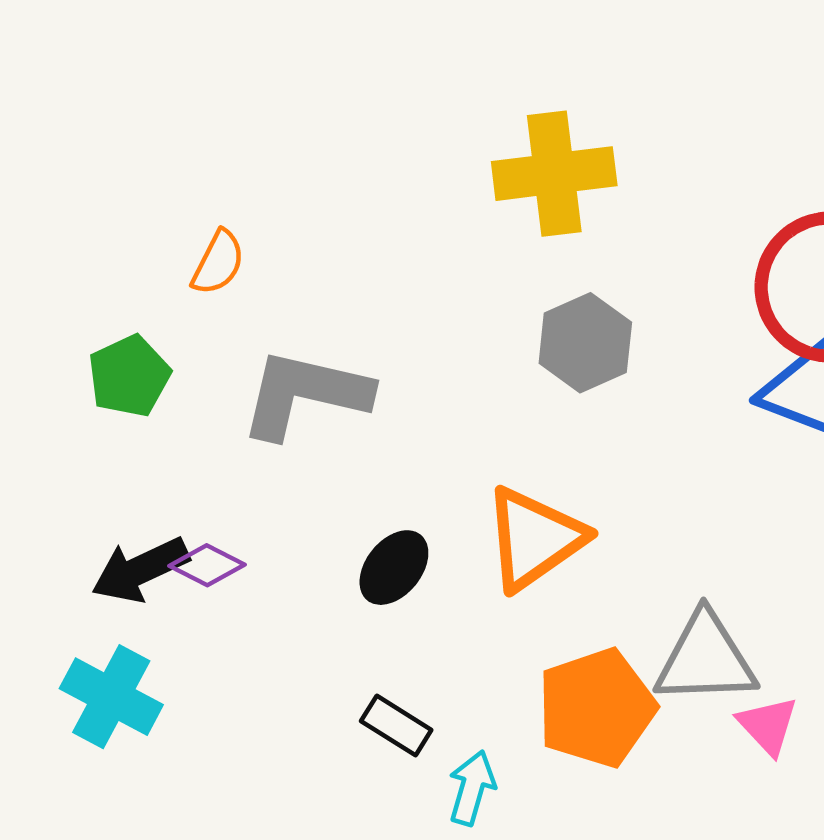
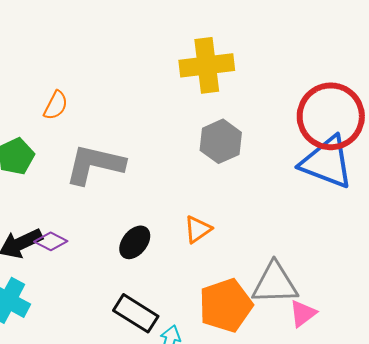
orange triangle: (534, 539) -> (198, 229), size x0.6
black rectangle: (396, 726) -> (136, 313), size x1.4
pink triangle: (768, 726) -> (303, 313), turned 36

